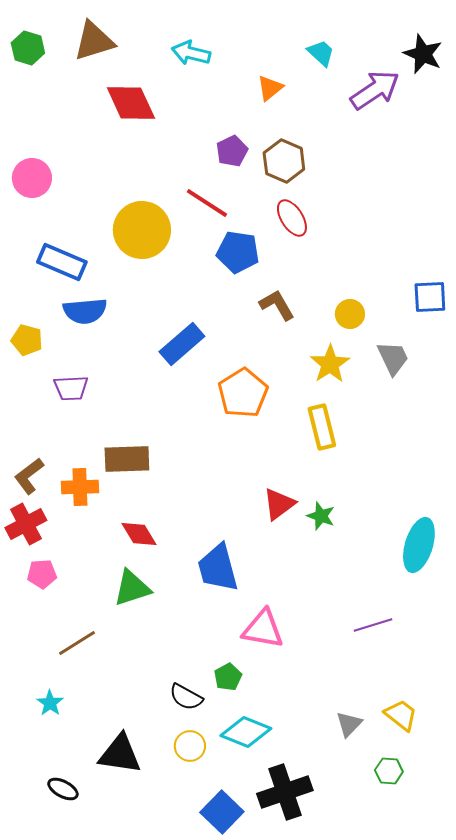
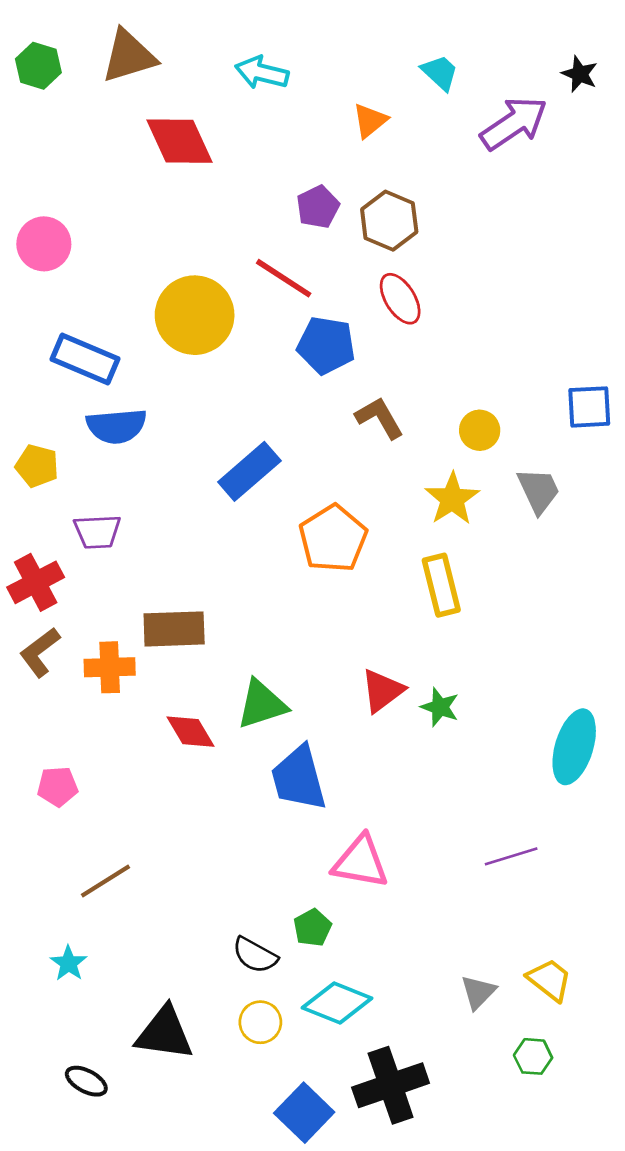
black star: (423, 54) -> (580, 74), size x0.7
red cross: (26, 524) -> (36, 582), moved
green triangle: (132, 588) -> (262, 704), moved

